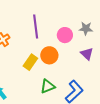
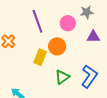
purple triangle: (87, 54) -> (93, 37), turned -32

